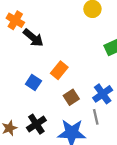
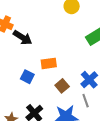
orange rectangle: (59, 70) -> (49, 63), turned 49

